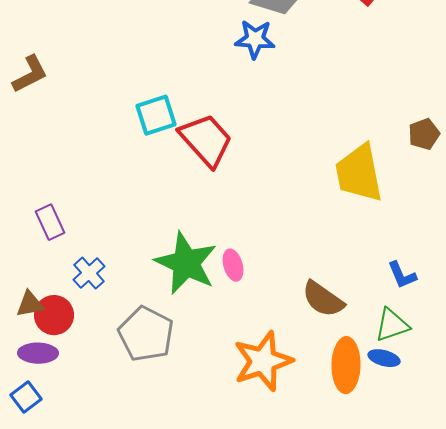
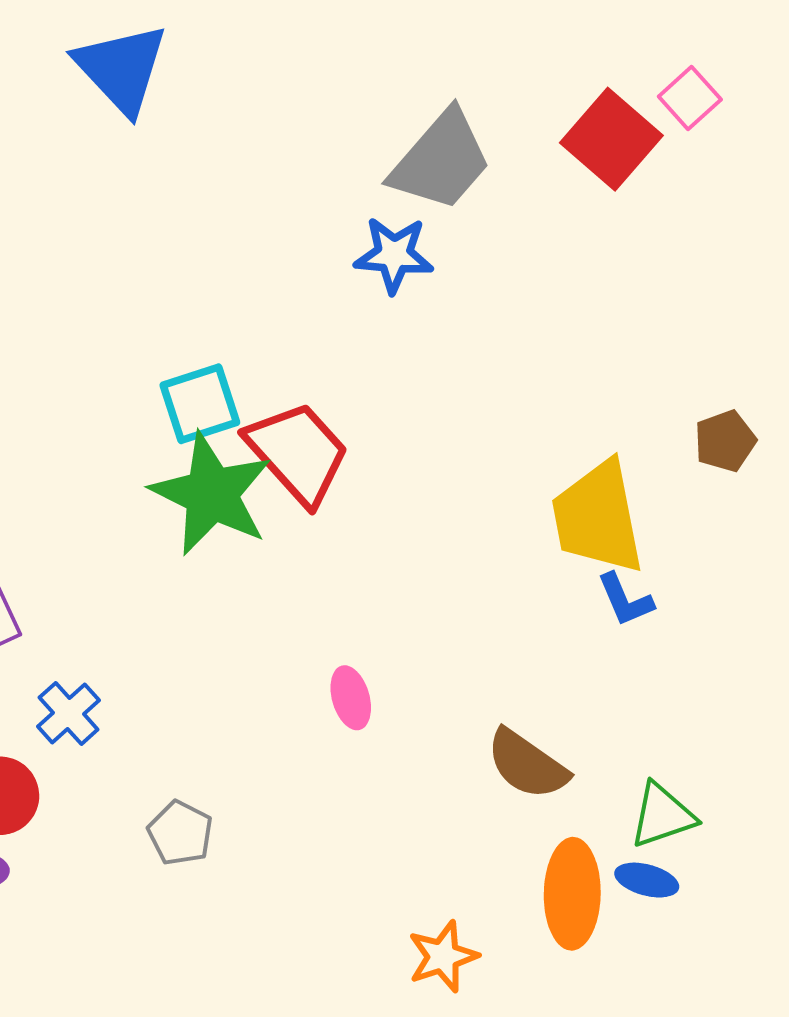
green star: (186, 263) -> (212, 494), moved
blue L-shape: (402, 275) -> (625, 600), moved
gray pentagon: (146, 334) -> (180, 833), size x0.6
orange star: (263, 361) -> (443, 956), moved, size x0.6

